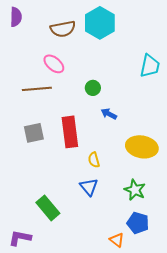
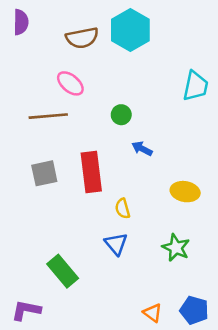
yellow ellipse: (142, 147) -> (185, 192), size x0.7
blue pentagon: (138, 223) -> (194, 310), moved

